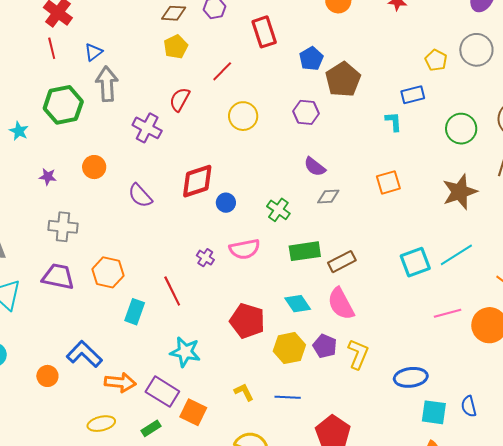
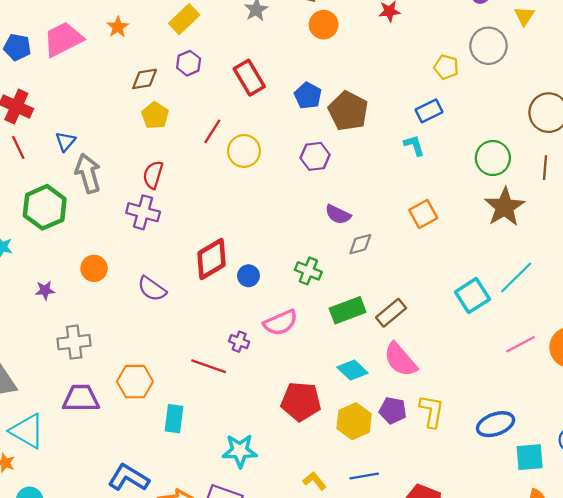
red semicircle: (180, 100) -> (153, 175), moved
yellow circle: (243, 116) -> (244, 151), moved
green circle: (461, 129) -> (493, 158), moved
red line: (172, 291) -> (209, 366), moved, turned -32

